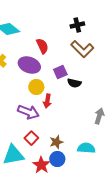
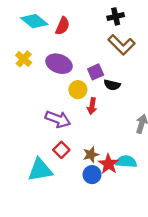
red semicircle: (42, 46) -> (63, 26), moved, turned 49
yellow circle: (36, 87) -> (78, 90), moved
red arrow: (47, 101) -> (92, 106), moved
red star: (41, 165) -> (109, 164), moved

